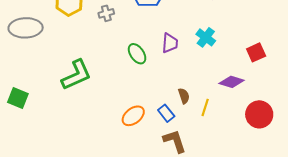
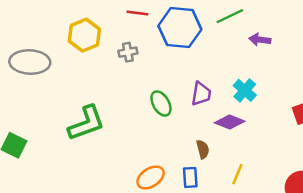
purple diamond: (232, 82) -> (230, 122), moved
brown semicircle: (184, 96) -> (203, 149), moved
blue rectangle: (166, 113) -> (190, 177), turned 30

